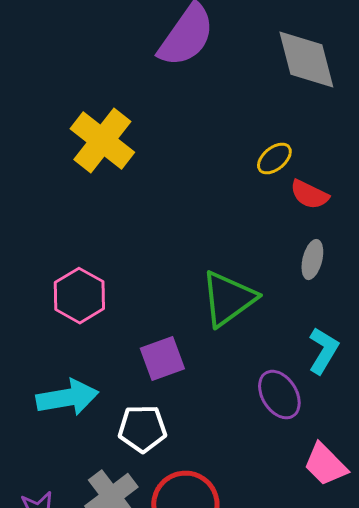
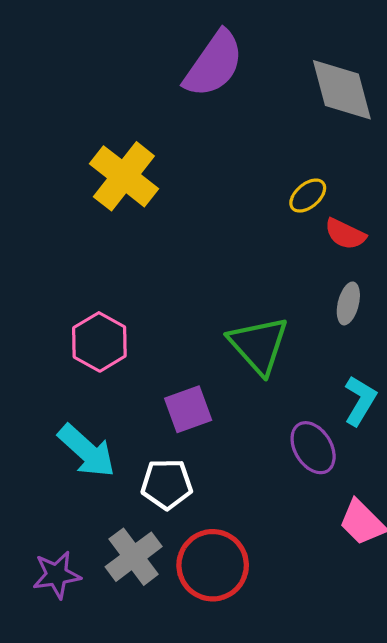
green triangle: (228, 299) -> (259, 345), turned -36
cyan arrow: (67, 398) -> (87, 451), turned 52

